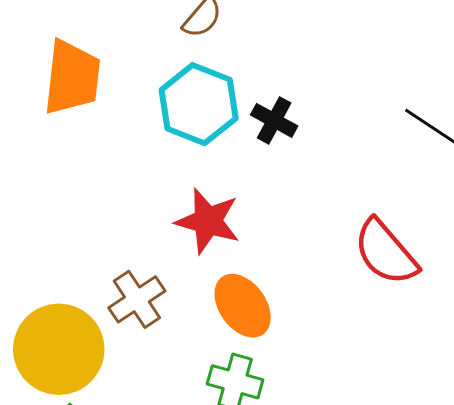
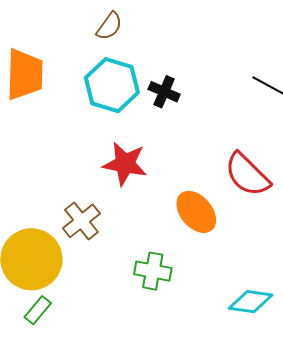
orange ellipse: (243, 306) -> (196, 212), moved

